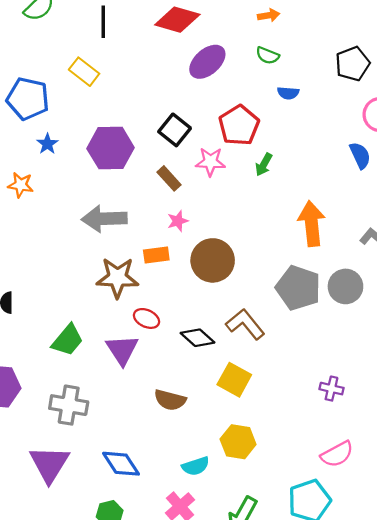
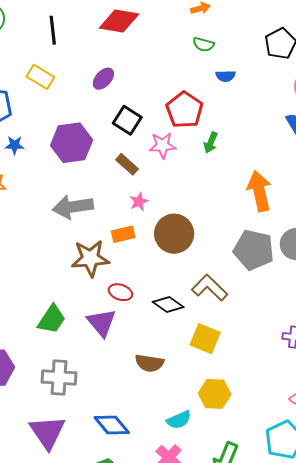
purple ellipse: (207, 62) -> (103, 79), moved, size x0.7
blue star: (47, 144) -> (15, 145), turned -30

